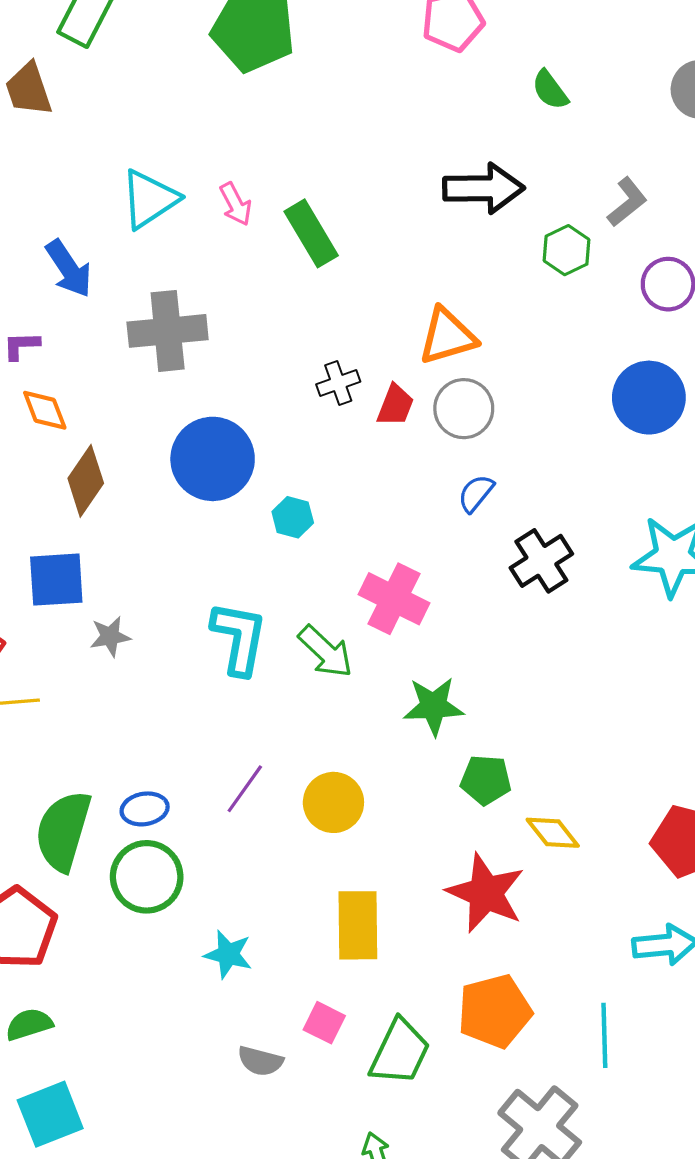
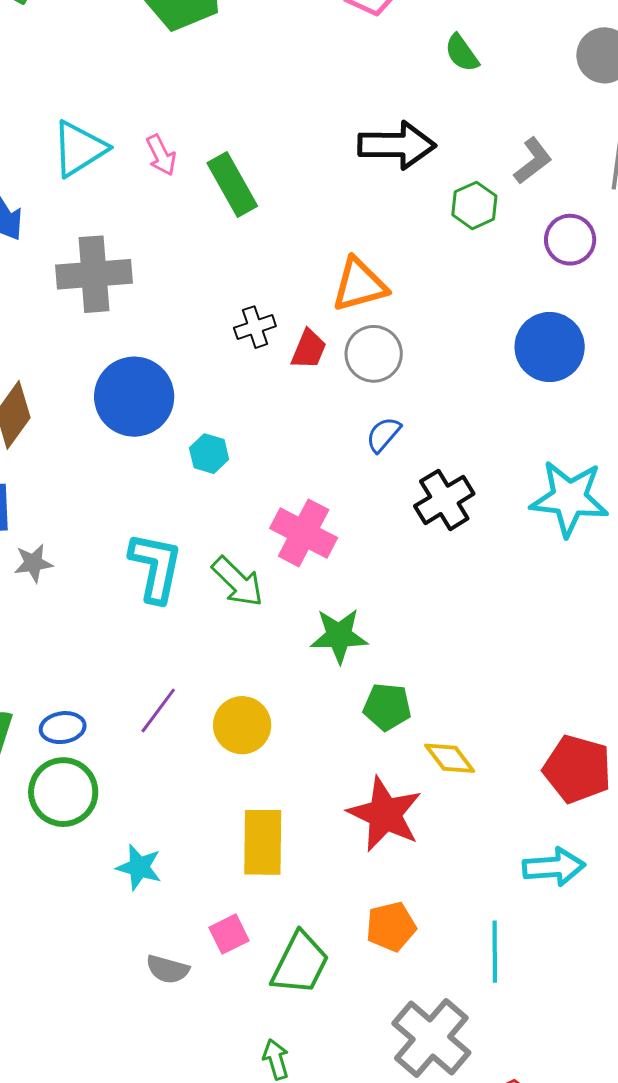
orange pentagon: (495, 1011) -> (391, 927), size x0.7
pink square: (324, 1023) -> (229, 934), turned 36

